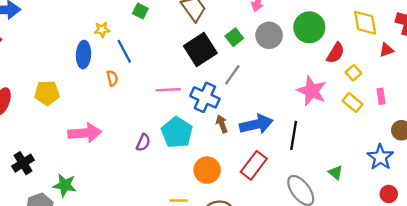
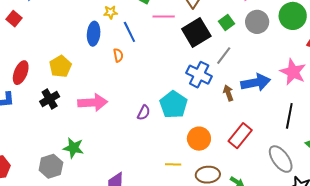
pink line: (168, 90) -> (164, 17), moved
yellow pentagon: (47, 93) -> (60, 66), turned -30
brown arrow: (222, 124) -> (228, 93), moved
blue arrow: (256, 124) -> (256, 83), moved
black line: (294, 135) -> (289, 116), moved
black cross: (23, 163) -> (50, 99), moved

